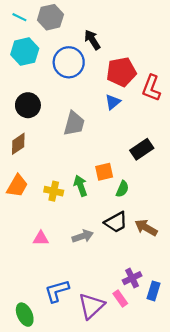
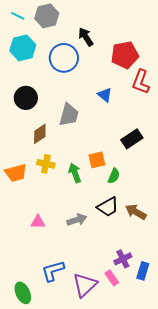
red pentagon: (121, 72) -> (125, 55), moved
blue triangle: (113, 102) -> (105, 95), turned -42
brown diamond: (18, 144) -> (40, 134), moved
orange trapezoid: (17, 186) -> (16, 173), turned 45
yellow cross: (54, 191) -> (46, 164), moved

